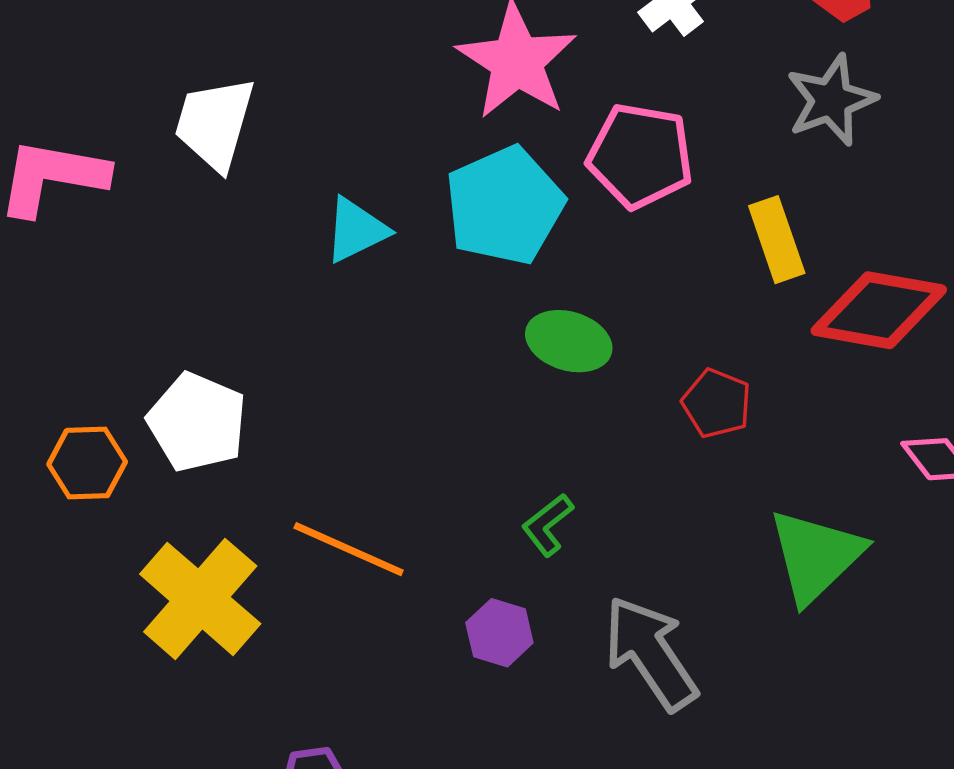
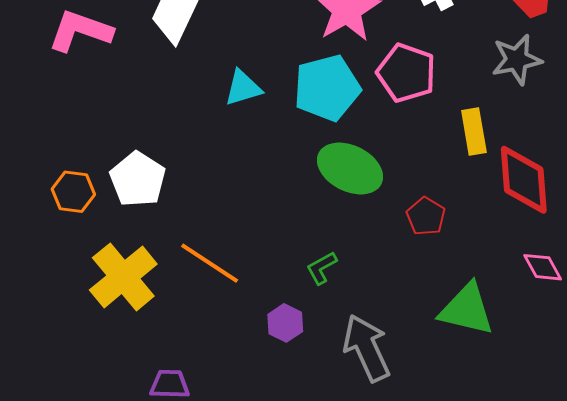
red diamond: (879, 310) -> (524, 180), turned 66
green ellipse: (569, 341) -> (350, 168), size x1.4
green triangle: (816, 556) -> (467, 309), turned 48

